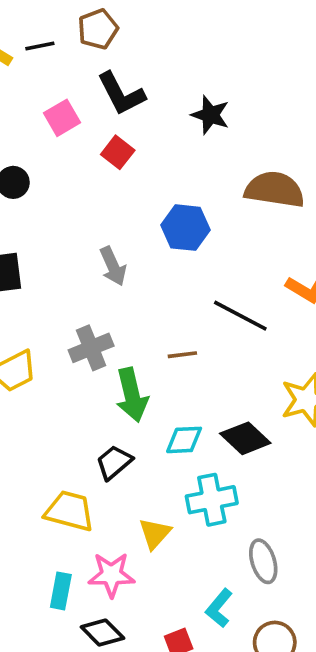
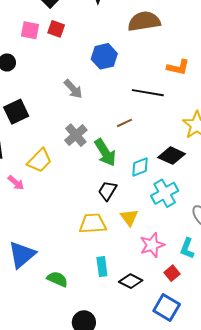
pink square: (62, 118) -> (30, 30), moved, turned -30
yellow triangle: (155, 533) -> (129, 217), moved
pink star: (111, 575) -> (152, 245), moved

